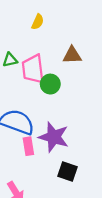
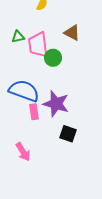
brown triangle: (72, 55) -> (72, 33), turned 30

